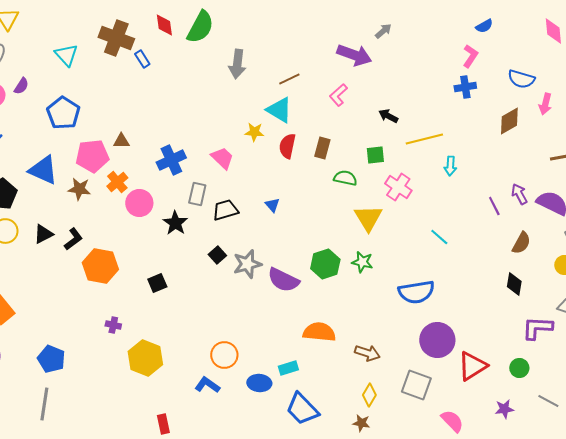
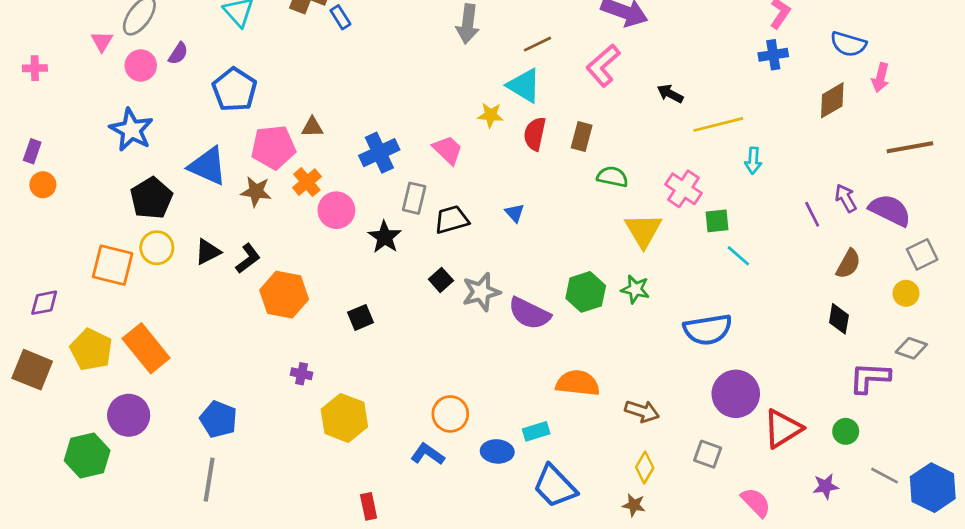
pink L-shape: (338, 95) -> (603, 65), size x1.4
green square: (375, 155) -> (717, 221), moved
gray square: (416, 385) -> (708, 454), size x0.7

